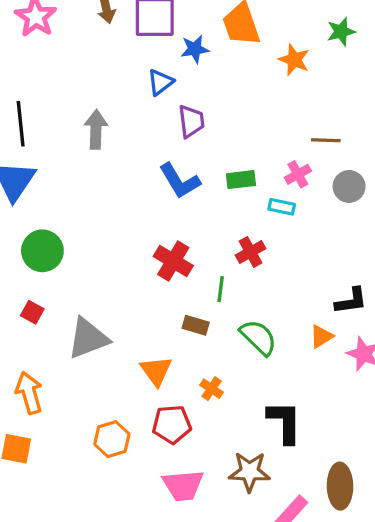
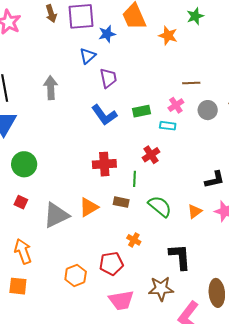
red cross: (173, 261) -> (104, 164), turned -30
orange triangle: (321, 336) -> (195, 211), moved
orange triangle: (156, 371) -> (89, 207), moved, turned 40

